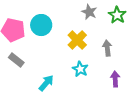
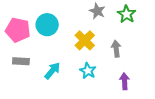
gray rectangle: (16, 60) -> (21, 61), turned -35
cyan arrow: (46, 83) -> (52, 71), moved

